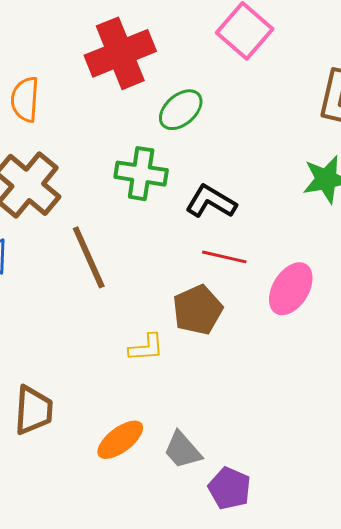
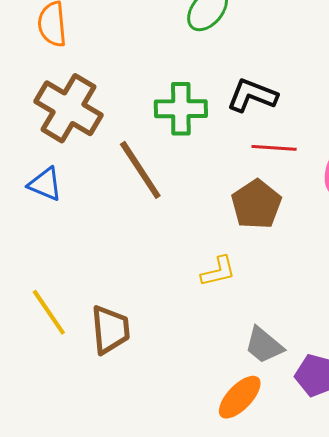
green cross: (141, 174) -> (181, 109), moved
yellow L-shape: (146, 348) -> (218, 271), moved
orange ellipse: (120, 440) -> (240, 397), moved

